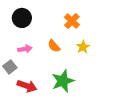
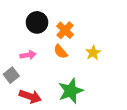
black circle: (22, 18) -> (37, 22), moved
orange cross: (72, 21) -> (65, 30), moved

